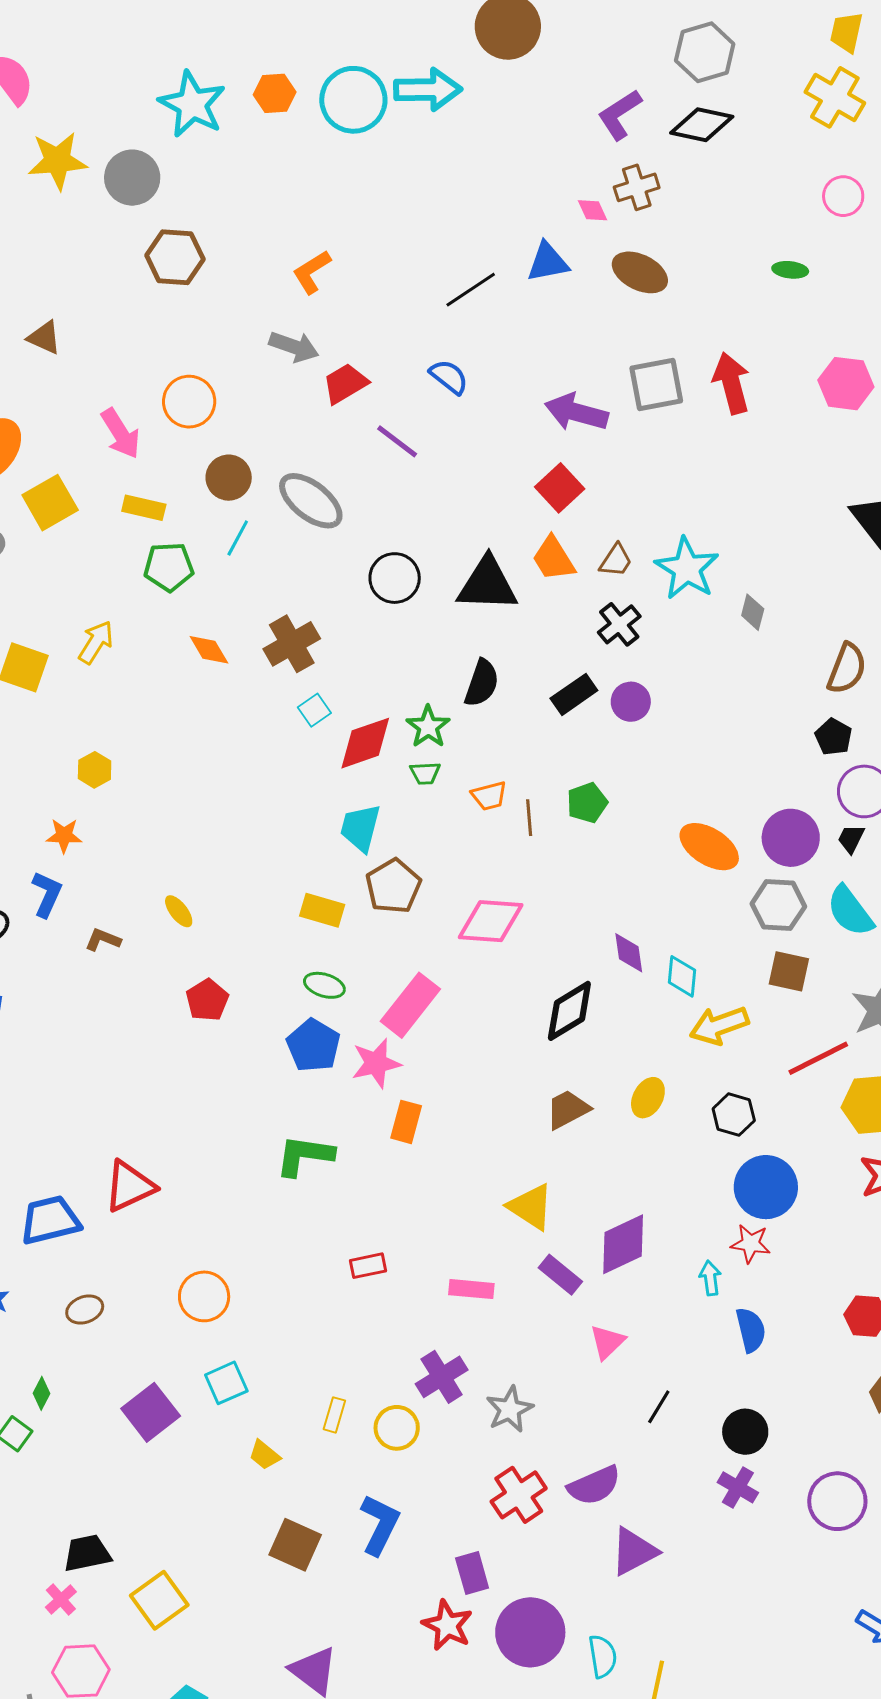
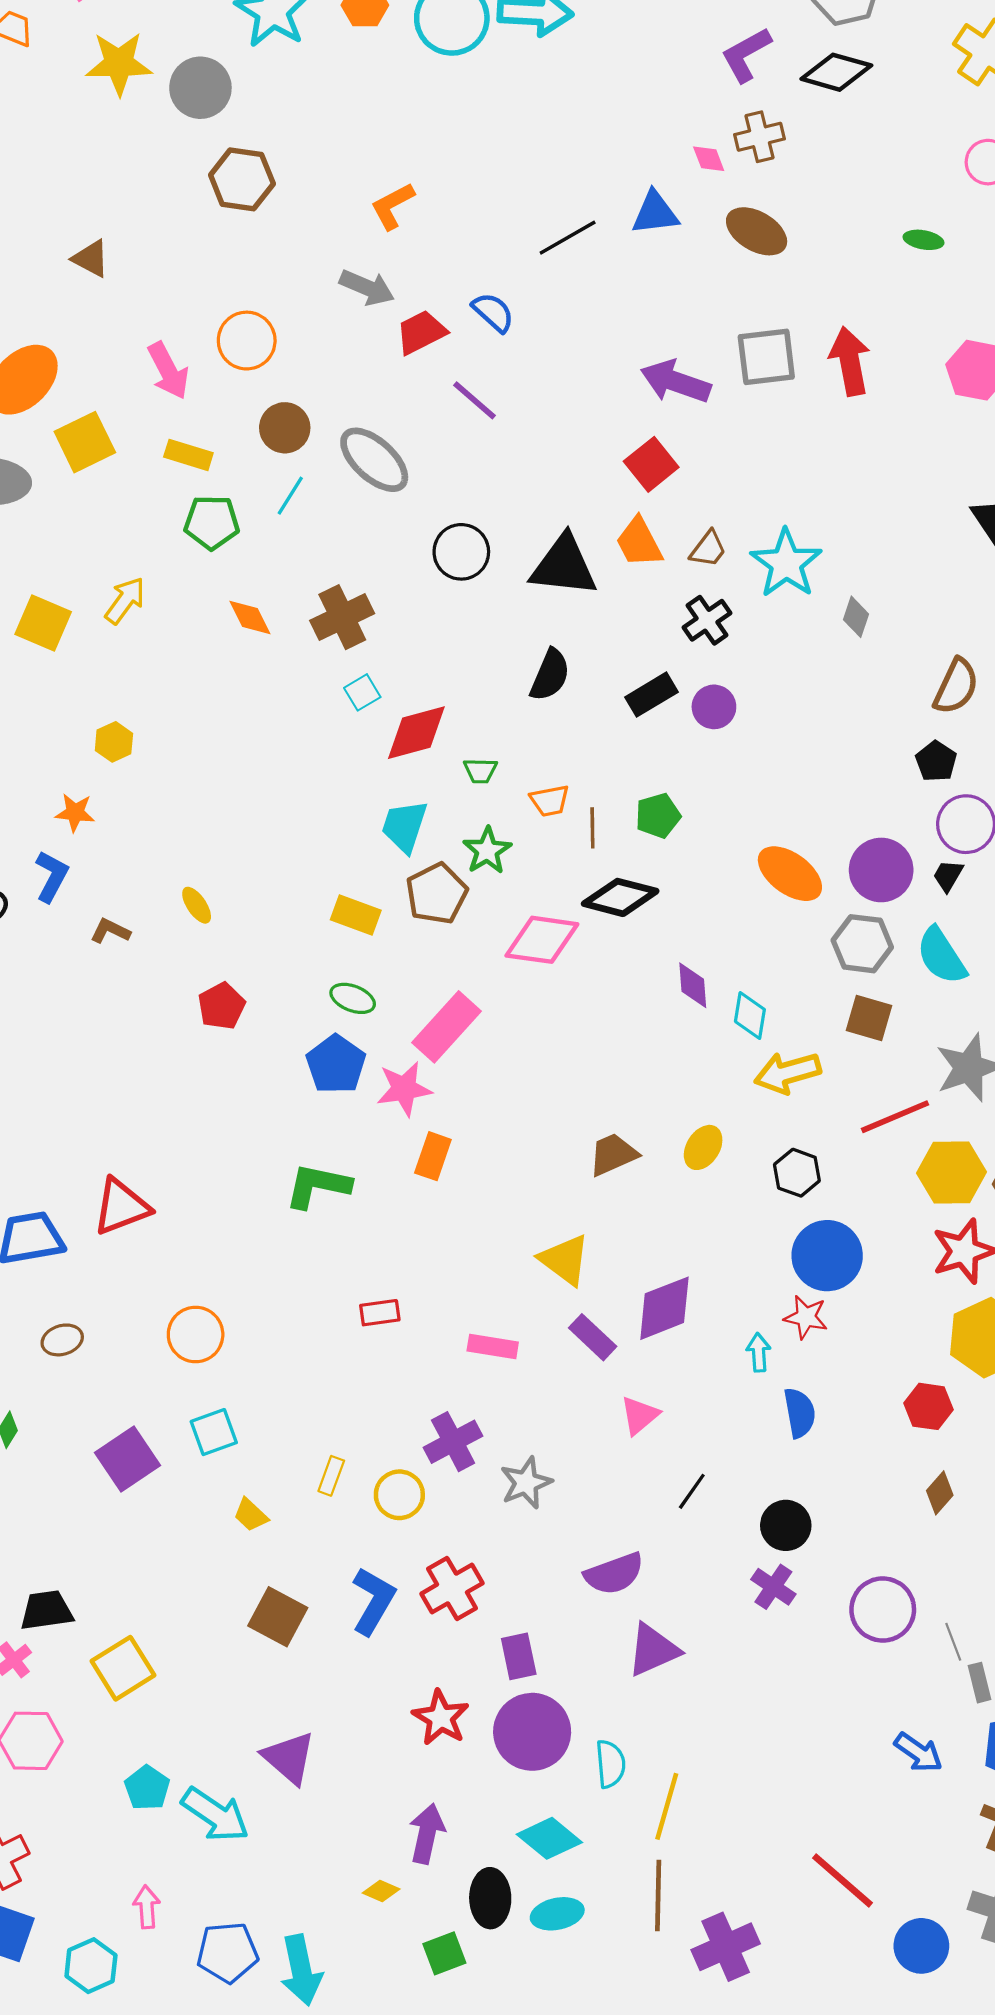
blue semicircle: (449, 377) -> (493, 312), moved
green star: (428, 727) -> (487, 851), moved
black diamond: (569, 1011) -> (620, 897), moved, turned 42
red cross: (519, 1495) -> (452, 1588), moved
purple rectangle: (472, 1573) -> (519, 1656), moved

